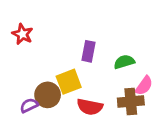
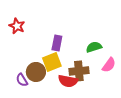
purple rectangle: (89, 51) -> (57, 43), moved
brown cross: (131, 101) -> (79, 71), moved
purple semicircle: (29, 105) -> (22, 80), turned -96

